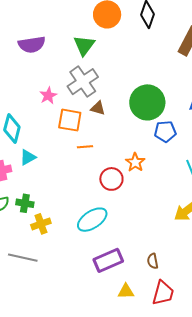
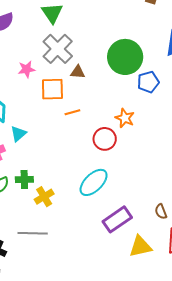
pink star: (48, 96) -> (27, 69), turned 30
yellow triangle: (126, 291) -> (140, 246), size x1.4

